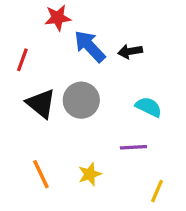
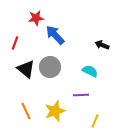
black arrow: (130, 51) -> (102, 45), moved, turned 32
yellow star: (90, 174) -> (55, 111), size x1.5

